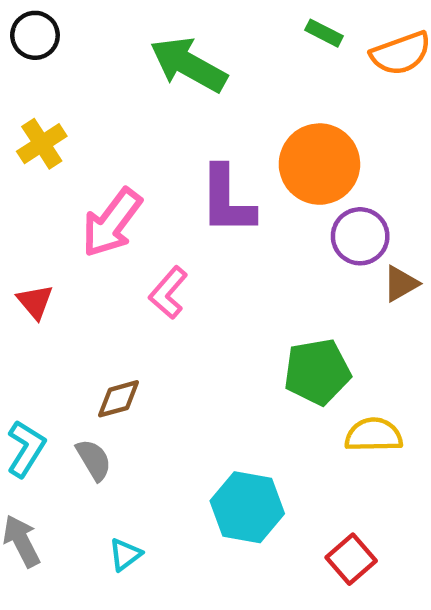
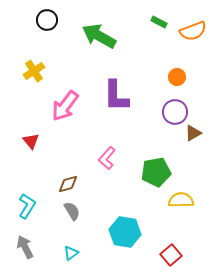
black circle: (35, 35) -> (47, 20), moved
orange circle: (319, 164) -> (177, 77), moved, size x0.5
pink L-shape: (168, 293) -> (107, 158), moved
gray semicircle: (94, 460) -> (72, 211), moved

